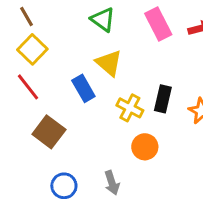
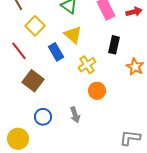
yellow square: (32, 49) -> (35, 26), moved
black rectangle: (163, 99) -> (114, 45), moved
yellow cross: (130, 108) -> (87, 65), turned 30

